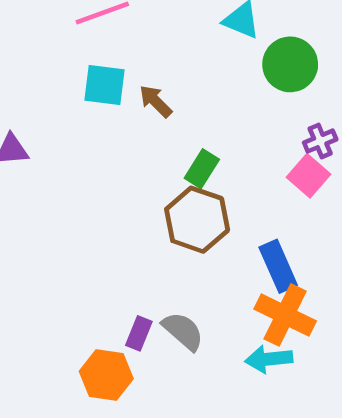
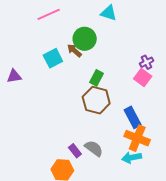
green circle: (290, 64) -> (85, 39), moved
cyan square: (104, 85) -> (53, 58), moved, turned -30
purple rectangle: (139, 333) -> (75, 151), turned -56

